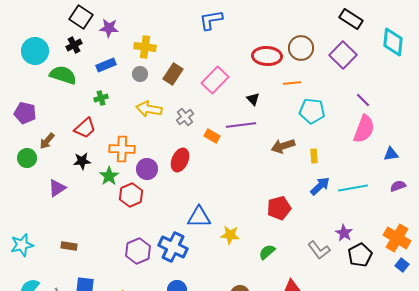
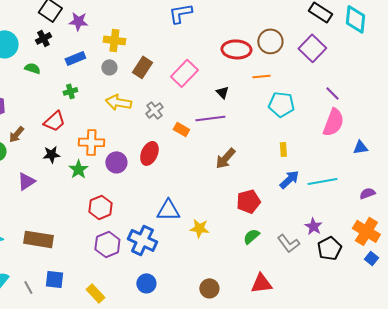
cyan diamond: (393, 42) -> (355, 19), moved
green semicircle: (63, 75) -> (32, 68), size x0.6
brown arrow: (283, 146) -> (225, 158), moved, turned -30
purple semicircle: (398, 186) -> (367, 193), moved
red hexagon: (131, 195) -> (100, 207), moved
brown rectangle: (69, 246) -> (38, 239), size x1.8
green semicircle: (267, 252) -> (251, 236), moved

